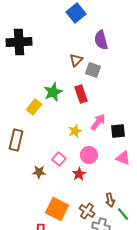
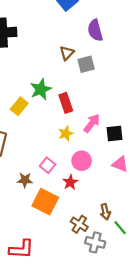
gray square: (93, 70) -> (86, 64), turned -35
red rectangle: (81, 94) -> (66, 103), moved
orange square: (57, 209) -> (45, 202), moved

